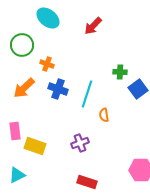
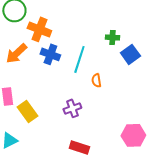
orange cross: (47, 64) -> (39, 29), size x1.6
yellow rectangle: (35, 146) -> (27, 111), turned 35

